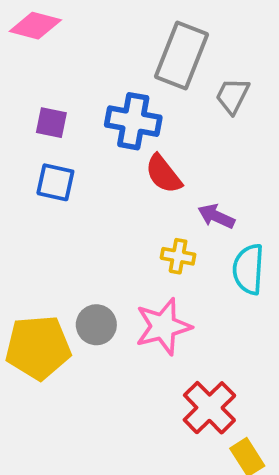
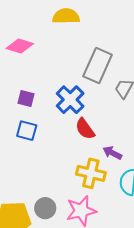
blue cross: (133, 121) -> (70, 100), turned 32
yellow cross: (178, 256) -> (91, 173), size x1.6

